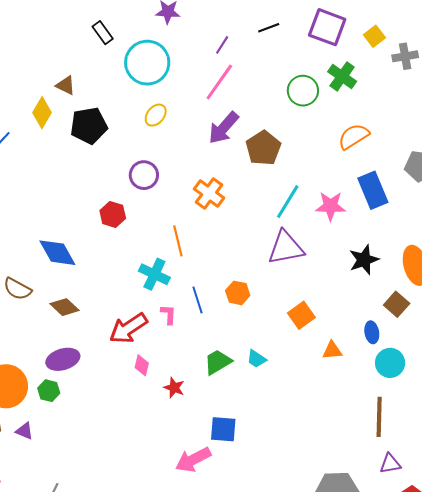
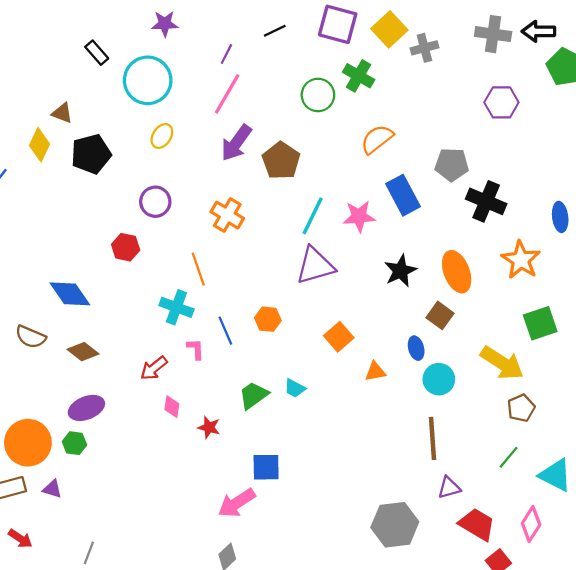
yellow square: (374, 36) -> (389, 29), size x1.5
red arrow: (128, 328) -> (154, 368), size x0.7

